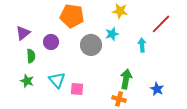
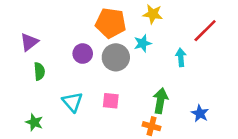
orange pentagon: (72, 16) -> (111, 23), moved
purple circle: (51, 42) -> (83, 54), moved
green star: (27, 81) -> (34, 122), moved
pink square: (77, 89) -> (111, 101), moved

